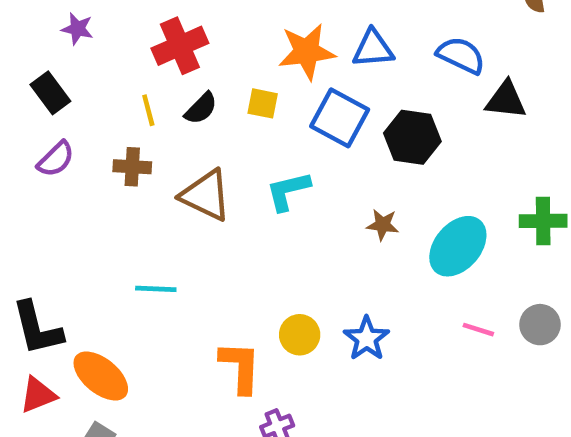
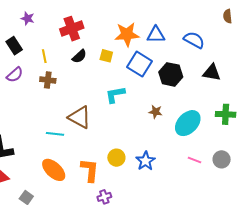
black triangle: (506, 100) -> (212, 73), moved
yellow line: (148, 110) -> (44, 56), moved
brown triangle: (206, 195) -> (80, 117), moved
orange ellipse: (101, 376) -> (54, 170), moved

